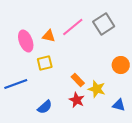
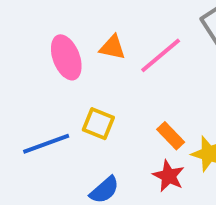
pink line: (73, 27) -> (161, 55), moved
yellow square: (45, 63) -> (98, 124), moved, turned 35

